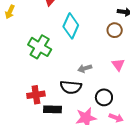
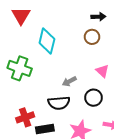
black circle: (104, 97) -> (94, 98), moved

